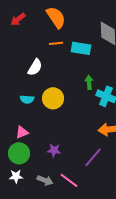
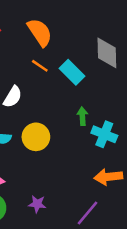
orange line: (56, 43) -> (40, 66), turned 40
cyan rectangle: (81, 48) -> (72, 72), turned 36

